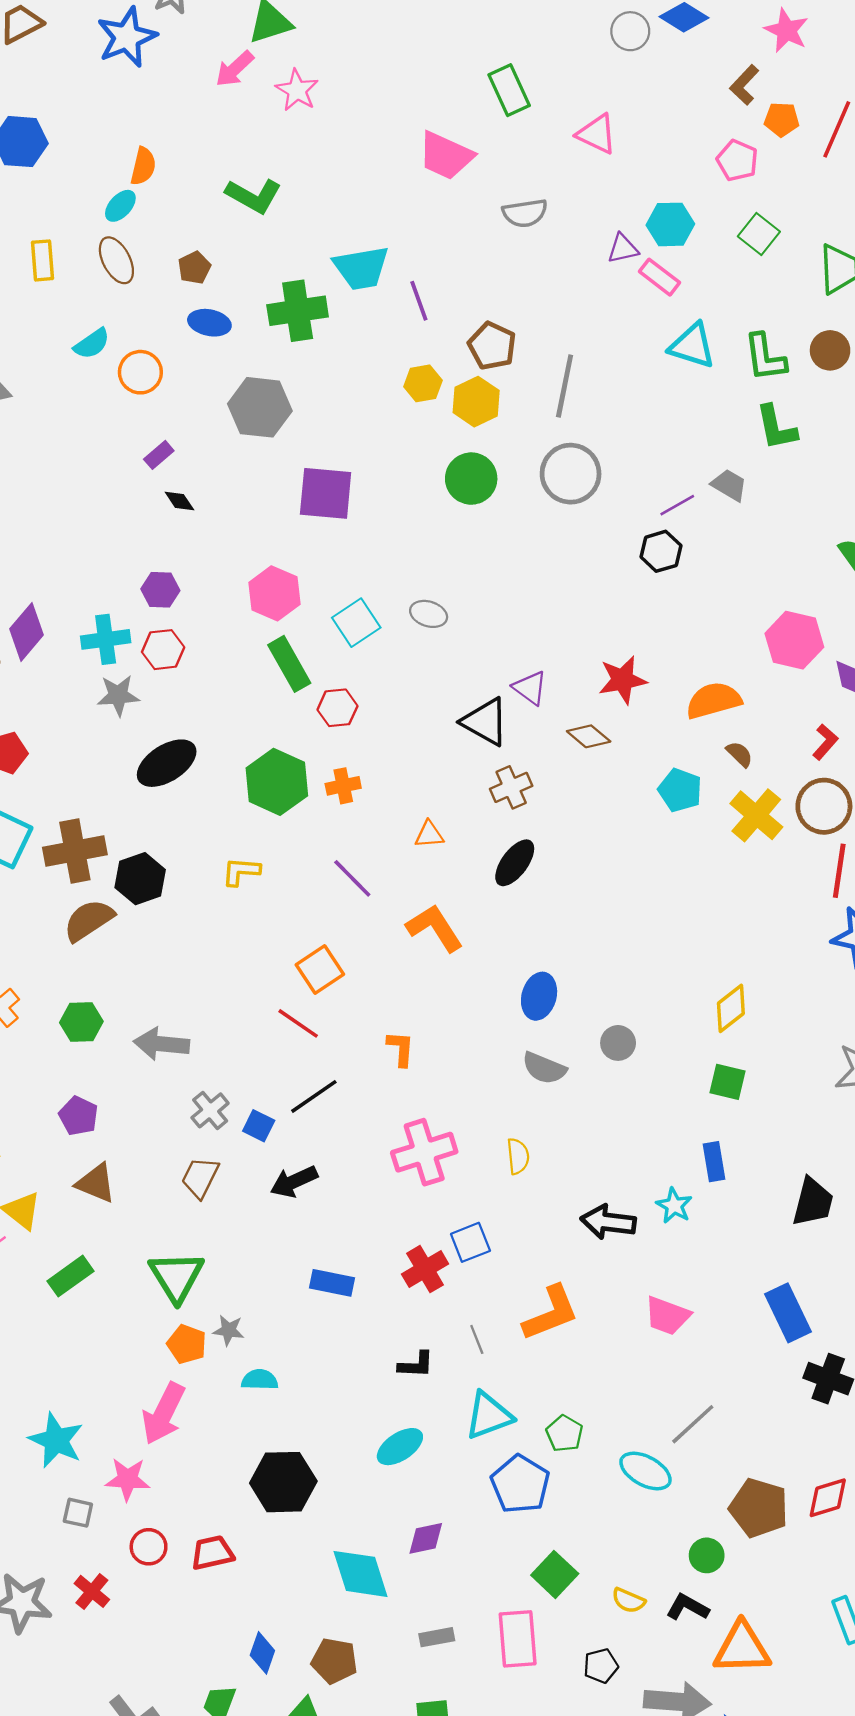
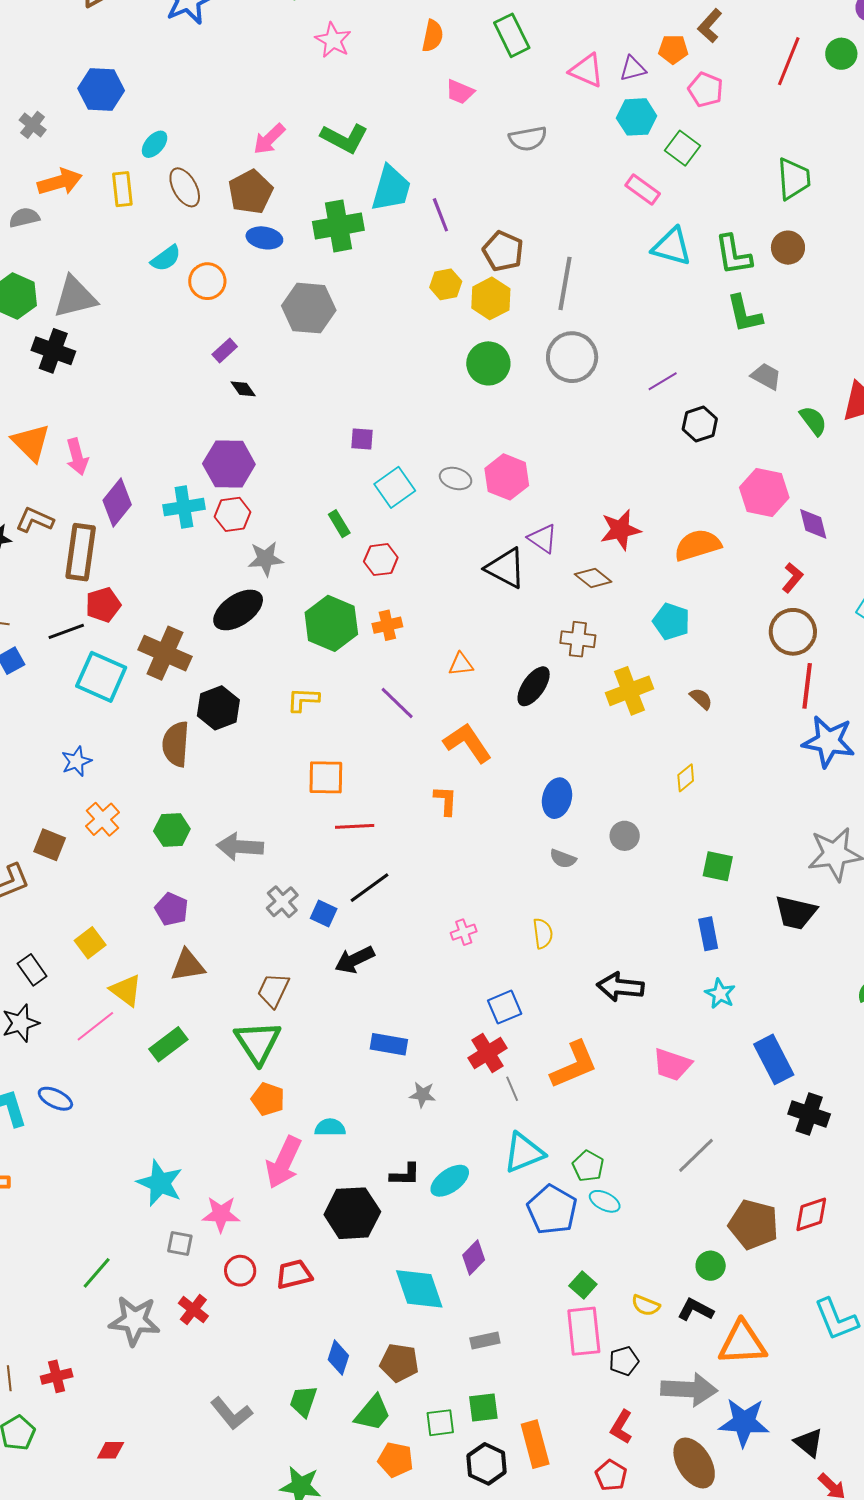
pink arrow: (235, 69) -> (269, 139), moved
orange pentagon: (782, 119) -> (673, 49), moved
pink trapezoid: (446, 156) -> (460, 92), size x0.6
orange semicircle: (143, 166) -> (433, 36), moved
green L-shape: (254, 196) -> (344, 138), moved
cyan ellipse: (120, 206) -> (155, 144), moved
cyan hexagon: (670, 224) -> (637, 117), moved
green square: (759, 234) -> (683, 148), moved
purple triangle: (623, 249) -> (633, 69), moved
brown pentagon: (194, 268) -> (251, 192), size x1.6
cyan trapezoid: (361, 268) -> (391, 188), turned -63
gray trapezoid: (729, 485) -> (766, 376), moved
purple square: (326, 493) -> (362, 439), moved, size x0.5
black hexagon: (661, 551) -> (700, 424), moved
purple hexagon: (160, 590) -> (229, 464), size x1.6
pink hexagon: (274, 593) -> (507, 477), moved
green rectangle: (289, 664) -> (339, 524), size x0.6
gray star: (118, 695) -> (266, 559), moved
brown semicircle: (739, 754) -> (701, 699), moved
brown cross: (511, 787) -> (578, 639), moved, turned 32
yellow cross: (756, 815) -> (629, 691), moved, turned 30
brown cross: (75, 851) -> (165, 653), moved, turned 36
brown semicircle: (89, 920) -> (176, 744), turned -51
orange square: (320, 969) -> (326, 777), moved, turned 36
yellow diamond: (731, 1008) -> (686, 778), moved, size x0.7
red line: (298, 1023) -> (355, 826), turned -36
orange L-shape: (401, 1049) -> (446, 801), moved
gray semicircle: (544, 1068) -> (563, 859), size x0.7
pink cross: (424, 1152) -> (464, 932), size x0.5
brown trapezoid: (200, 1177) -> (273, 990), moved
brown triangle: (96, 1183) -> (188, 965), turned -30
black trapezoid: (813, 1202) -> (796, 913), moved, turned 90
cyan star: (674, 1206) -> (720, 994), moved
red cross: (425, 1269) -> (488, 1053), moved
gray star: (229, 1330) -> (423, 1095), moved
black L-shape: (416, 1365) -> (405, 1175), moved
pink arrow: (164, 1414) -> (284, 1162), moved
cyan ellipse: (645, 1471) -> (605, 1201), moved, size x0.7
purple diamond: (426, 1538) -> (474, 1258), turned -32
green square: (555, 1574) -> (583, 1285), size x0.7
pink rectangle: (518, 1639) -> (584, 1331), moved

